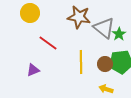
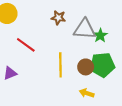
brown star: (79, 17) -> (58, 18), size x0.6
gray triangle: (104, 28) -> (85, 29), turned -35

